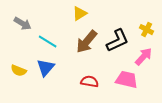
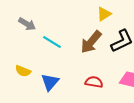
yellow triangle: (80, 14) -> (104, 14), moved
blue triangle: (46, 68) -> (50, 82), moved

